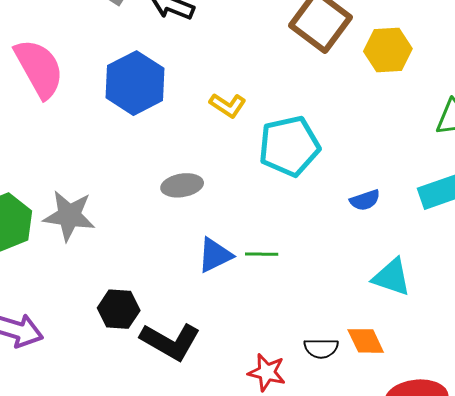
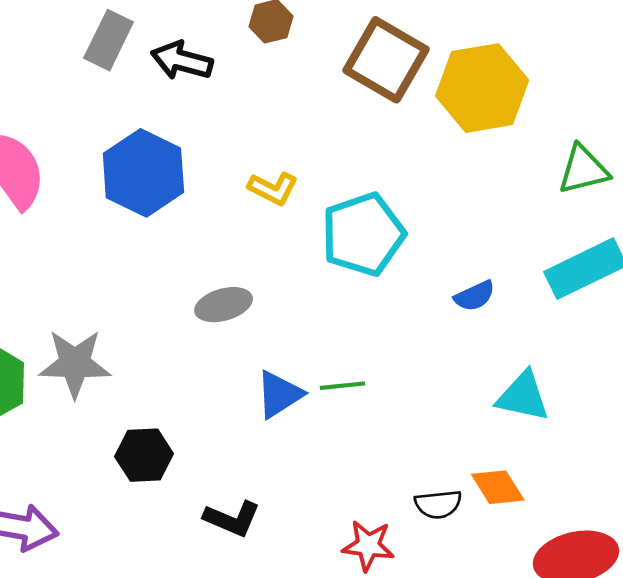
yellow hexagon: (388, 50) -> (482, 88), size x1.4
black hexagon: (119, 309) -> (144, 455), moved
black L-shape: (170, 341) -> (232, 519), size x0.7

